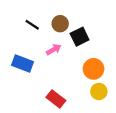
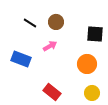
black square: (80, 37) -> (95, 34), moved, turned 30
yellow circle: (99, 91) -> (92, 93), moved

